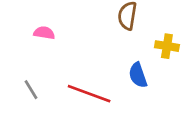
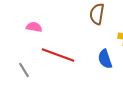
red line: (89, 94) -> (58, 55), moved

